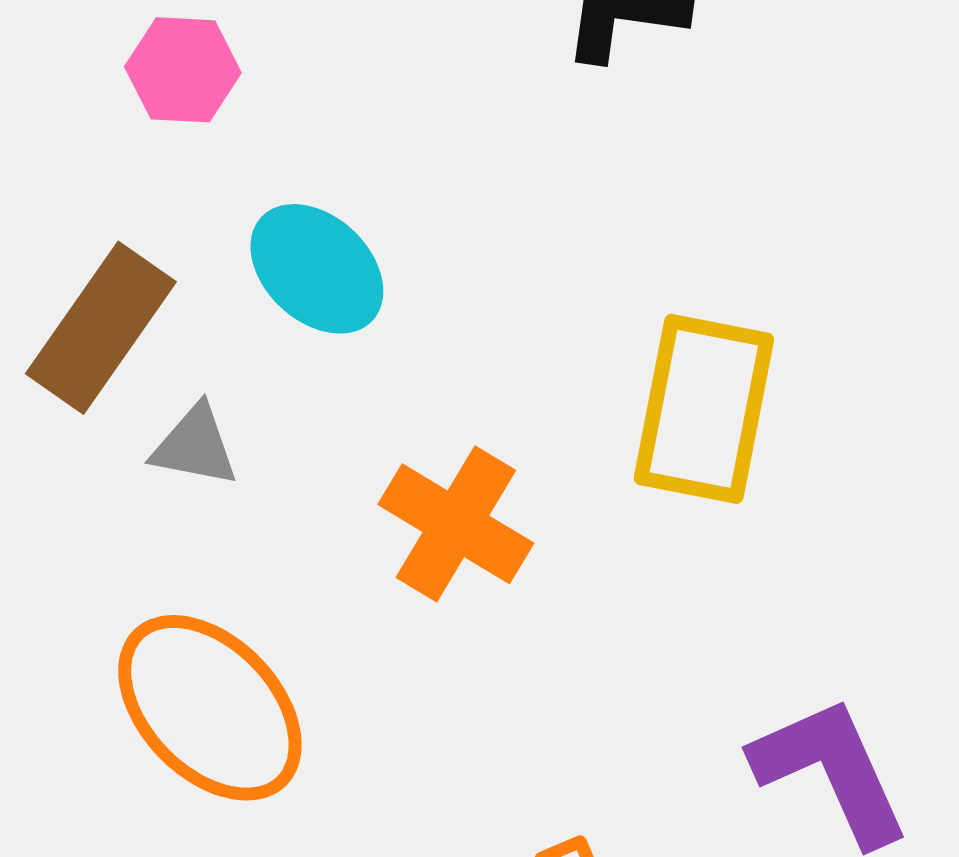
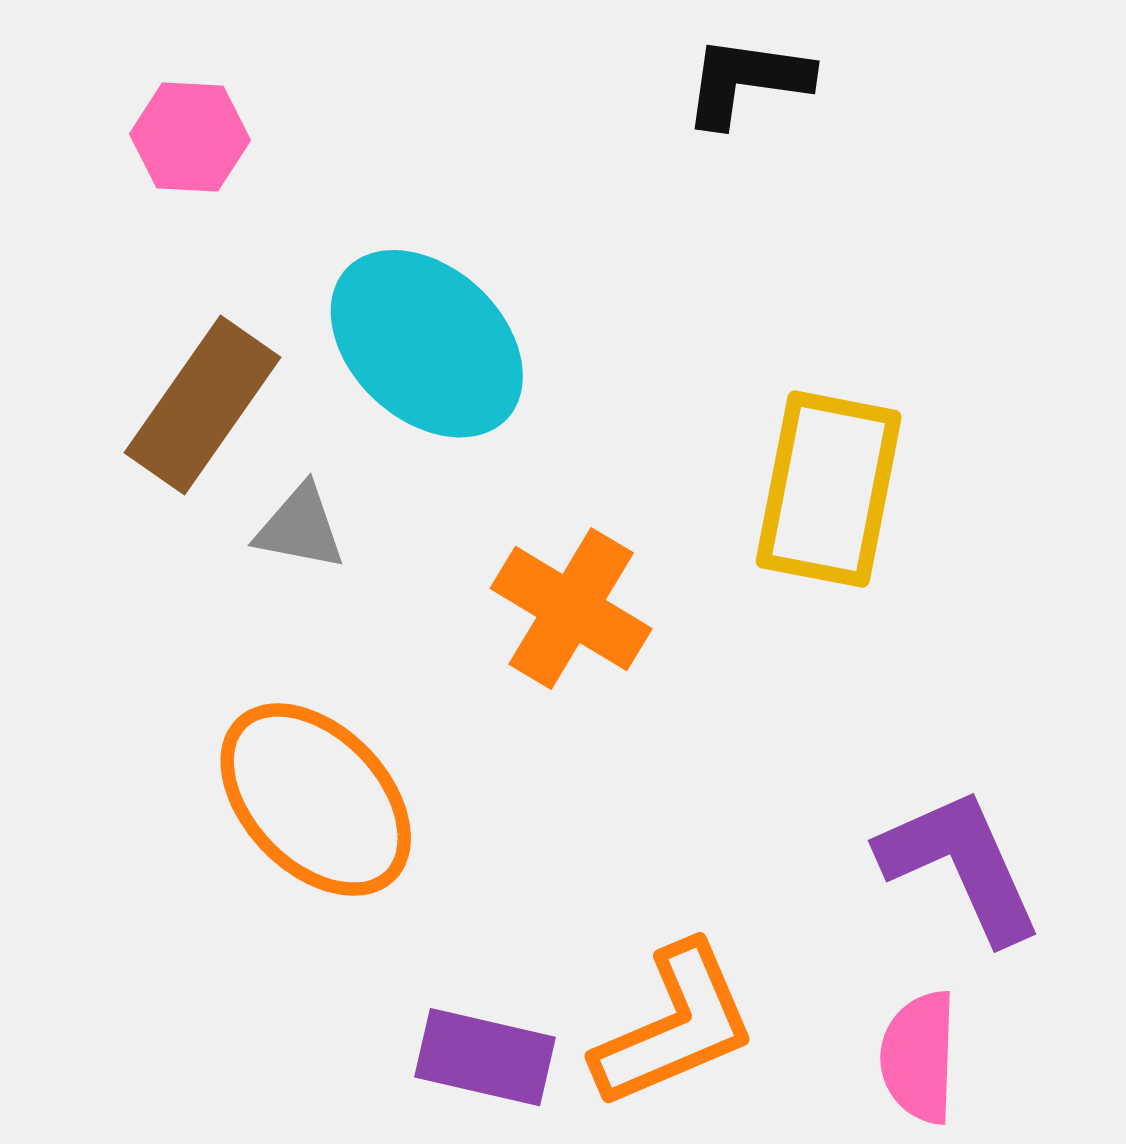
pink hexagon: (183, 70) -> (190, 137), moved
cyan ellipse: (317, 269) -> (427, 344), size x1.4

